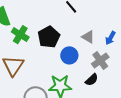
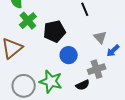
gray triangle: (88, 37) -> (100, 37), moved

